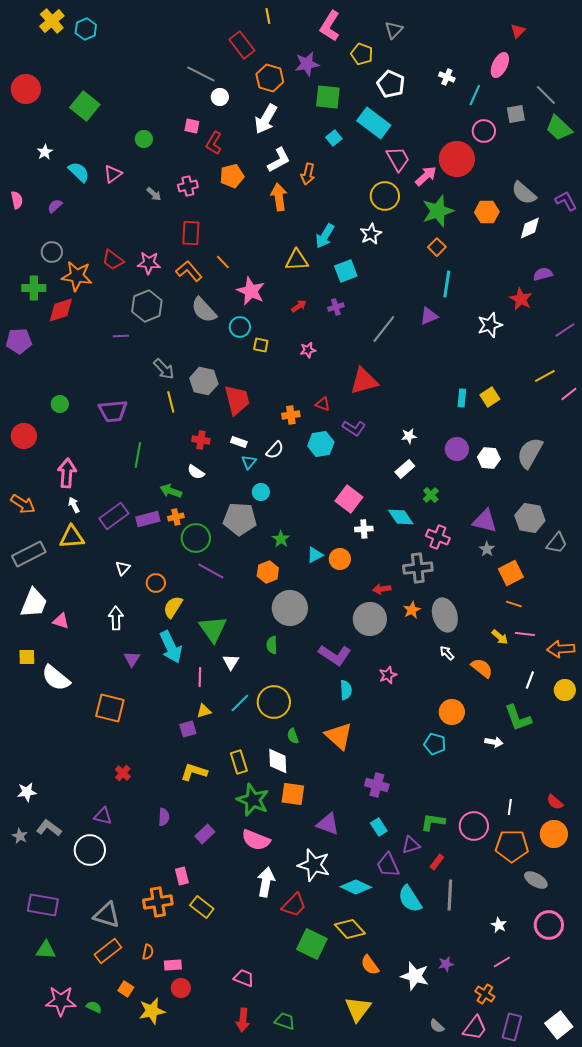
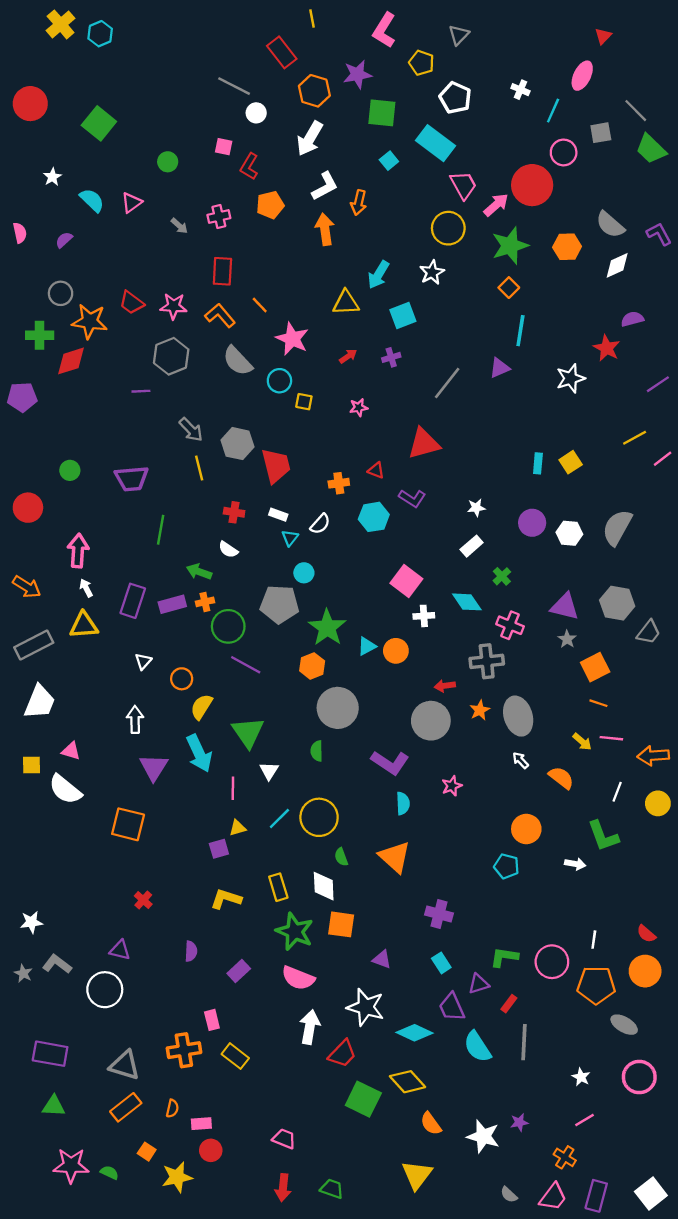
purple rectangle: (114, 516) -> (133, 601), turned -36
green star: (281, 539) -> (327, 628), size x1.8
pink triangle: (61, 621) -> (71, 751), moved
purple triangle: (132, 659) -> (154, 767), size x1.5
purple triangle: (328, 824) -> (382, 959), size x0.7

